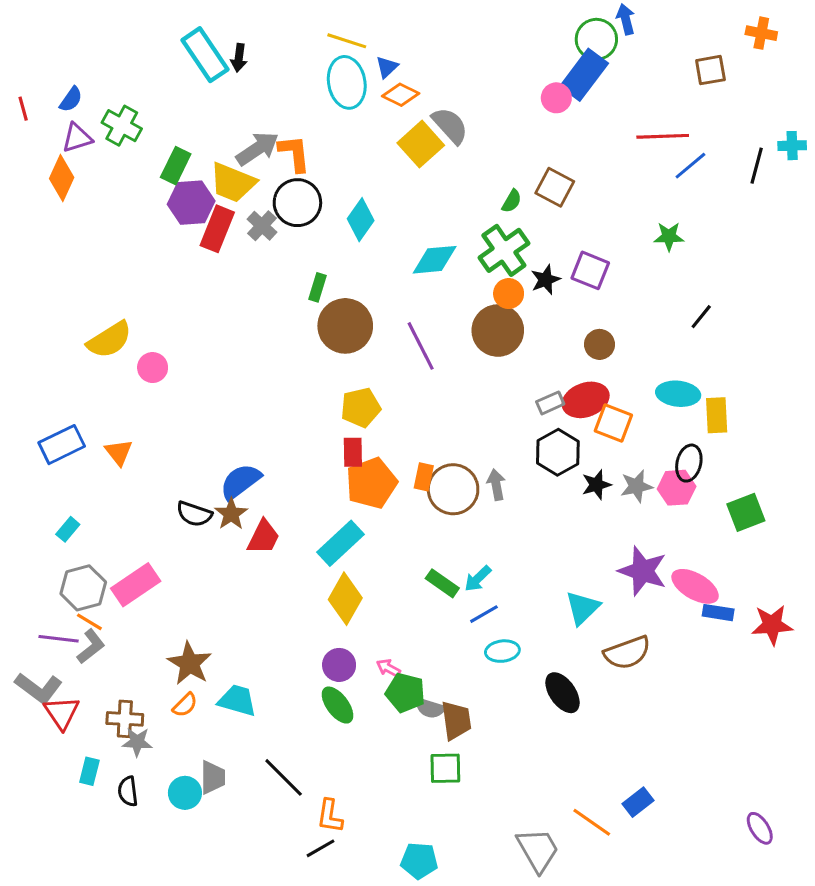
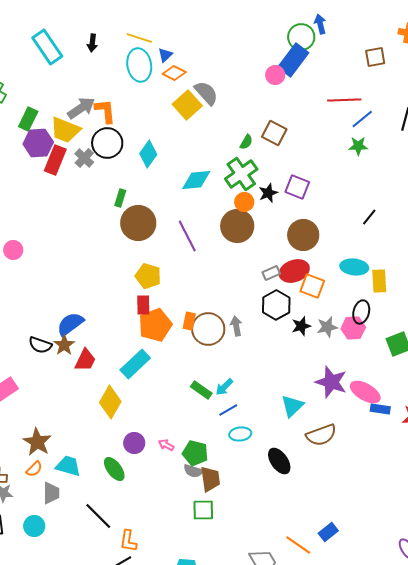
black arrow: (239, 58) -> (92, 43), moved
green star: (669, 237) -> (358, 146), moved
brown circle: (599, 344) -> (303, 235), size x1.6
yellow pentagon: (361, 408) -> (148, 276), turned 30
yellow diamond: (345, 599) -> (110, 402), moved
green pentagon: (405, 693) -> (195, 453), moved
green ellipse: (338, 705) -> (114, 469), moved
gray trapezoid: (213, 777) -> (51, 493), moved

